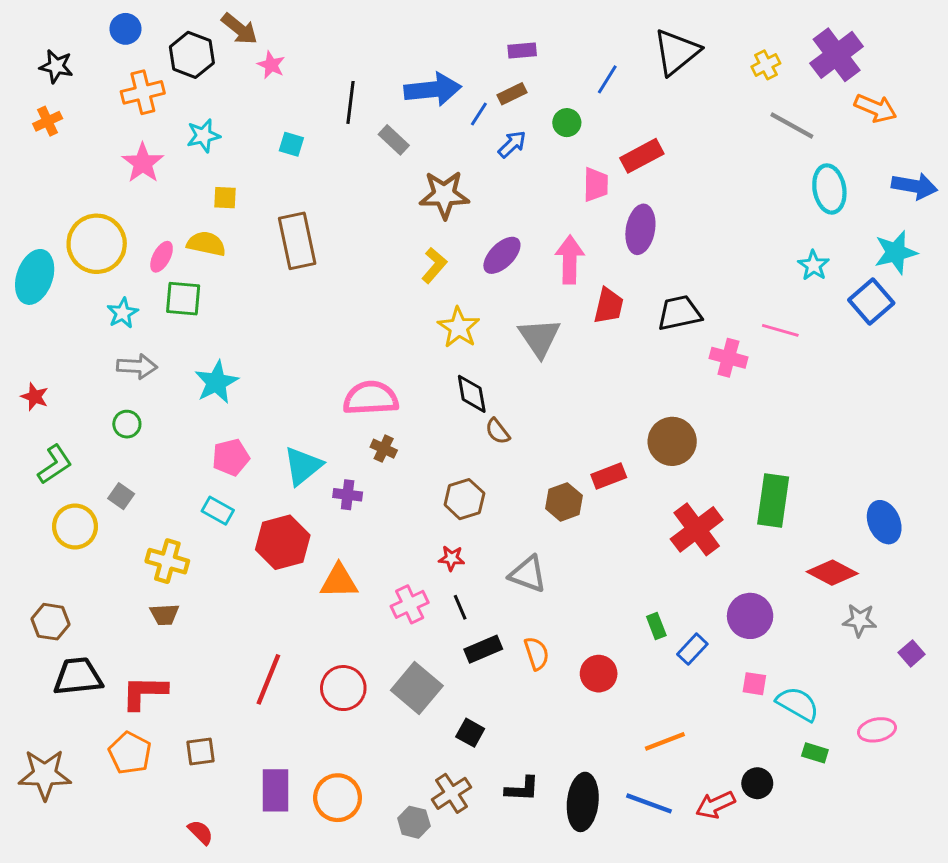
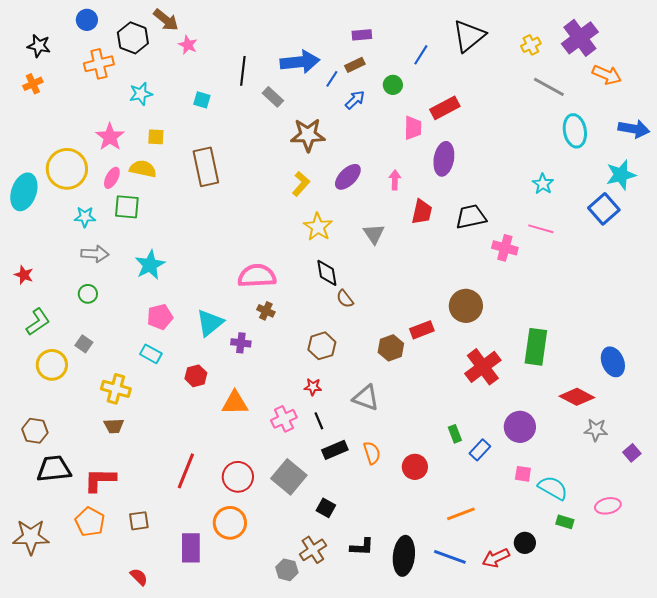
pink star: (143, 163) -> (110, 137), moved
pink arrow: (570, 260) -> (395, 180), size x0.6
cyan star: (814, 265) -> (543, 184), moved
cyan star: (123, 313) -> (85, 217), turned 30
gray triangle: (539, 338) -> (374, 234), size x0.7
red hexagon: (283, 542) -> (196, 376), size x0.6
orange circle: (338, 798) -> (230, 523), moved

